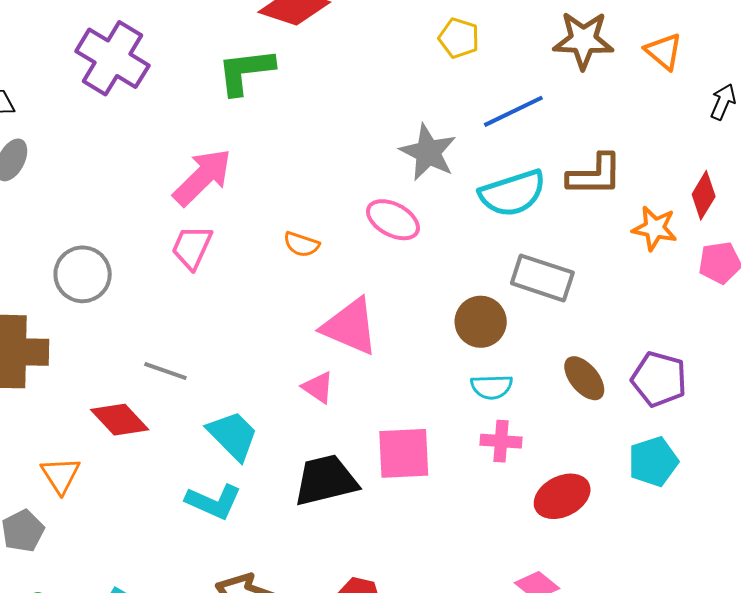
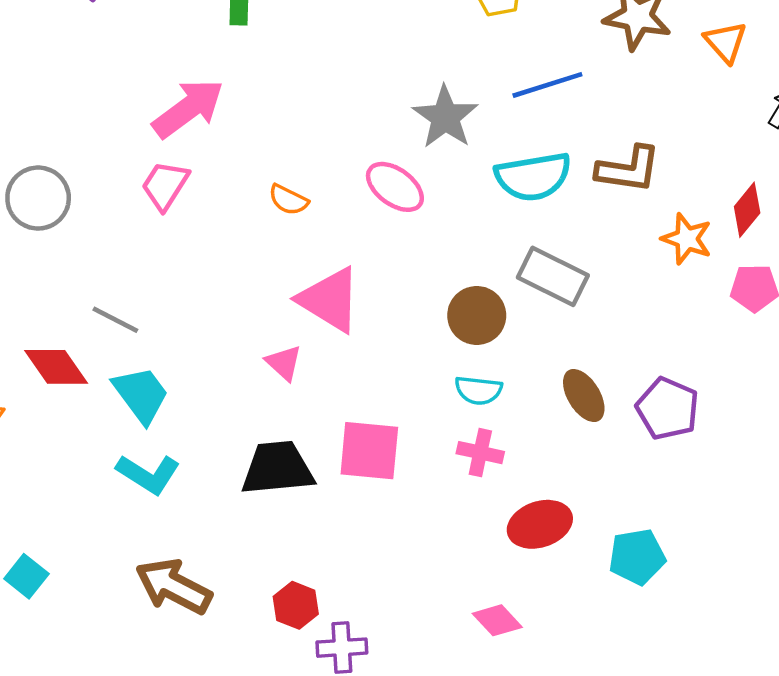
cyan trapezoid: (233, 435) -> (141, 395), moved
cyan pentagon: (653, 462) -> (637, 557), moved

